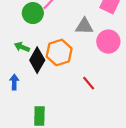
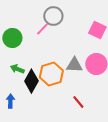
green circle: (33, 13) -> (12, 38), moved
gray triangle: (84, 26) -> (74, 65), moved

